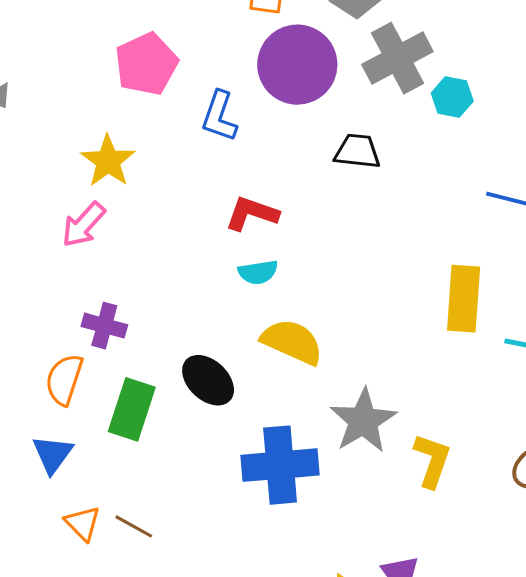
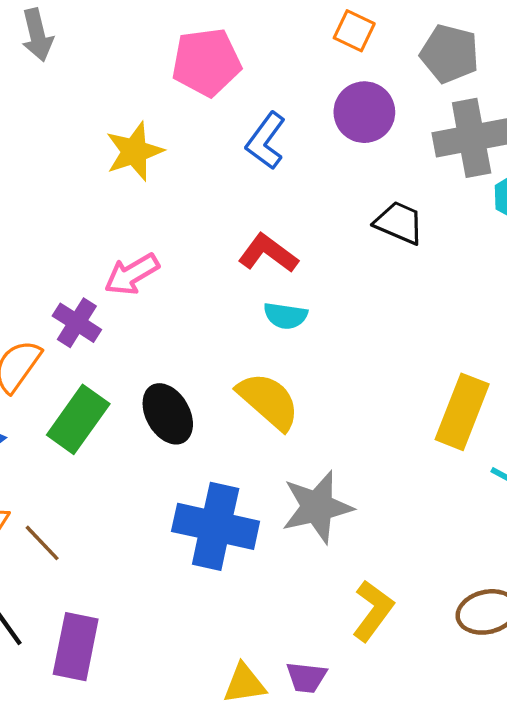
purple circle: (297, 65) -> (364, 112), size x0.7
pink arrow: (83, 225) -> (132, 274), moved
cyan semicircle: (258, 272) -> (285, 316), moved
yellow L-shape: (432, 461) -> (373, 611), moved

